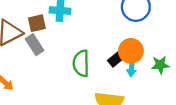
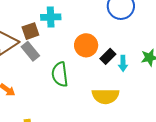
orange circle: (131, 51) -> (86, 45), moved
green semicircle: (81, 63) -> (60, 74), moved

